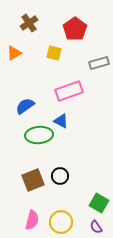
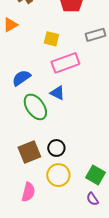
yellow square: (54, 53) -> (51, 39), moved
green ellipse: (39, 135) -> (35, 107), turned 60
yellow circle: (61, 222) -> (58, 175), moved

